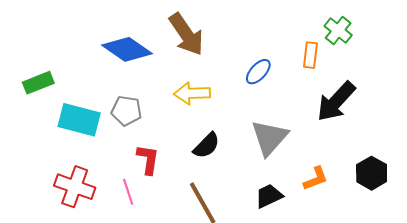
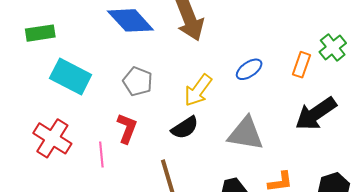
yellow arrow: (192, 93) -> (198, 90), moved, turned -64
gray pentagon: (126, 111) -> (138, 81), moved
gray triangle: (270, 138) -> (246, 134), turned 45

